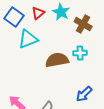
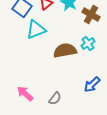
cyan cross: (80, 53) -> (88, 44), turned -32

